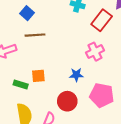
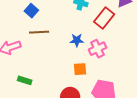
blue star: (76, 75) -> (77, 40), moved
orange square: (38, 76) -> (80, 69), moved

